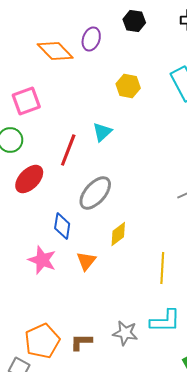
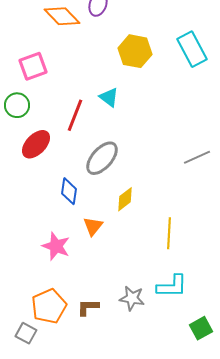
yellow hexagon: (128, 86) -> (135, 51), size x1.4
cyan triangle: (102, 132) -> (109, 97), turned -40
pink star: (42, 260) -> (56, 246), moved

